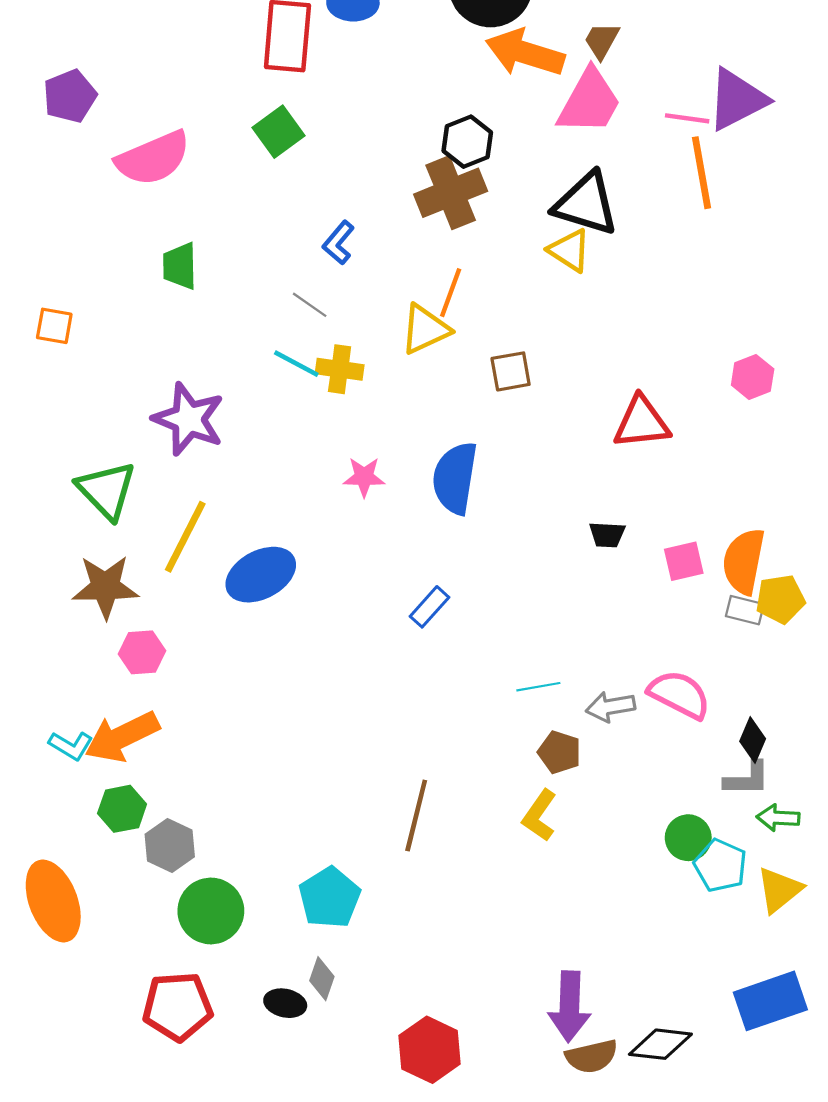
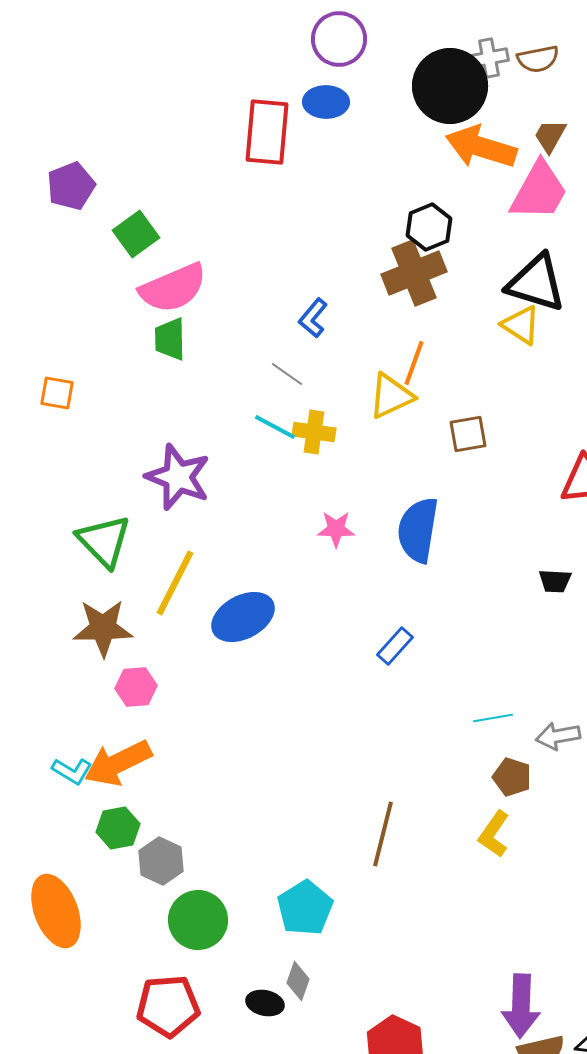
green square: (279, 132) -> (136, 234), moved
pink semicircle: (153, 158) -> (173, 288), moved

